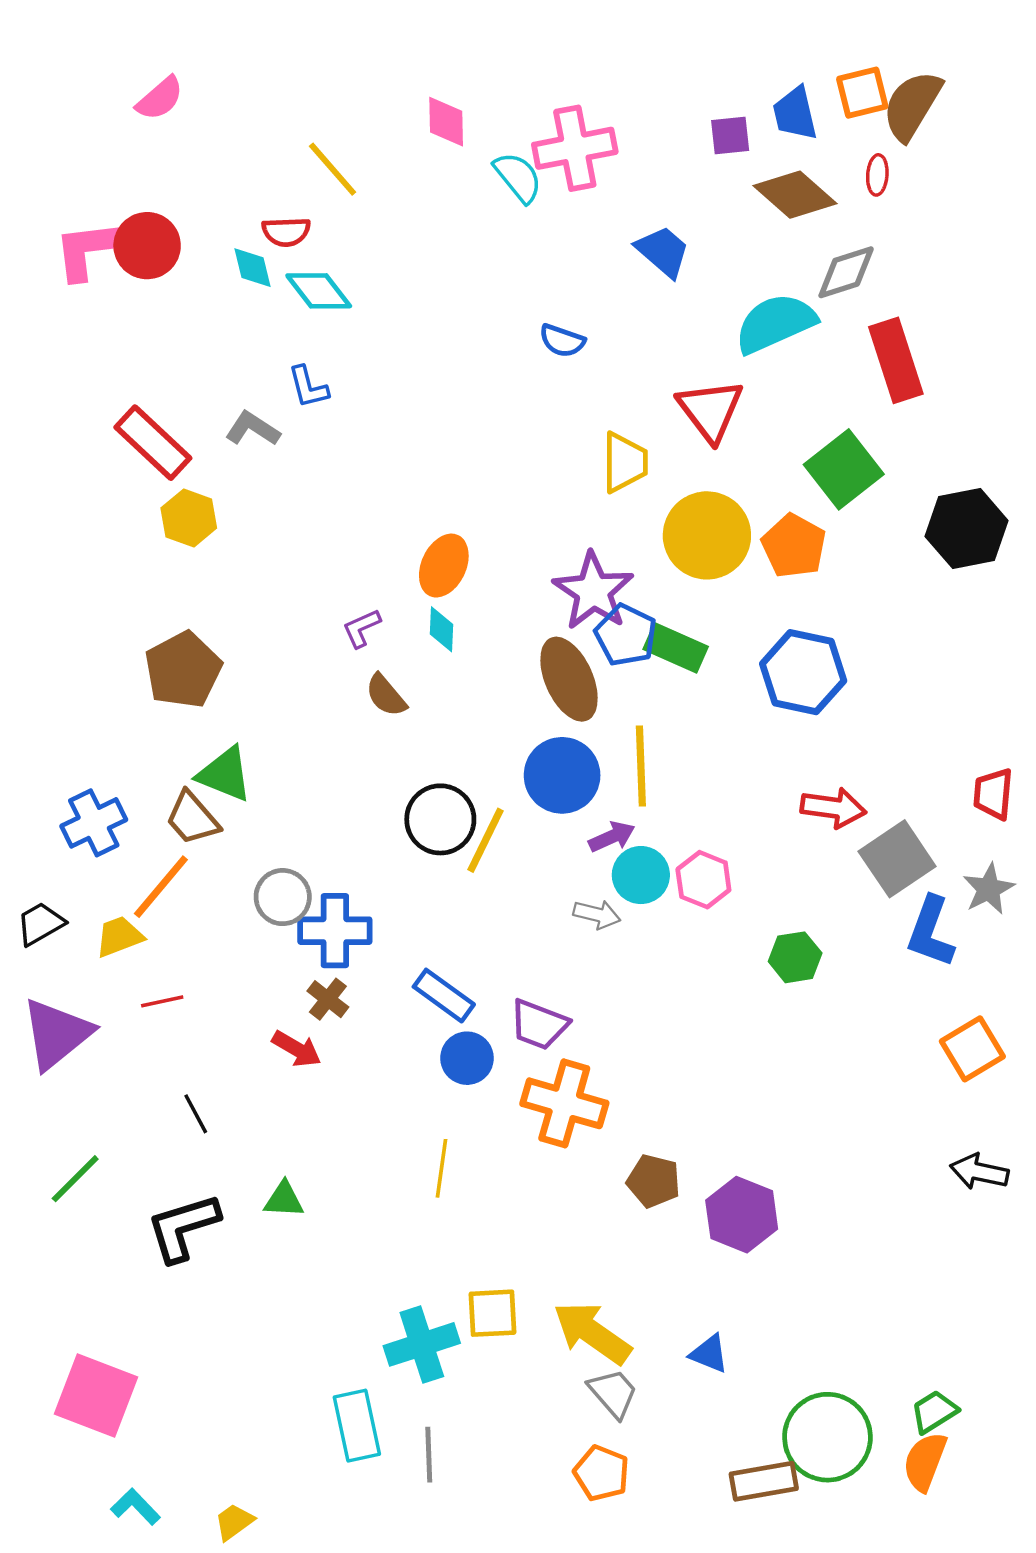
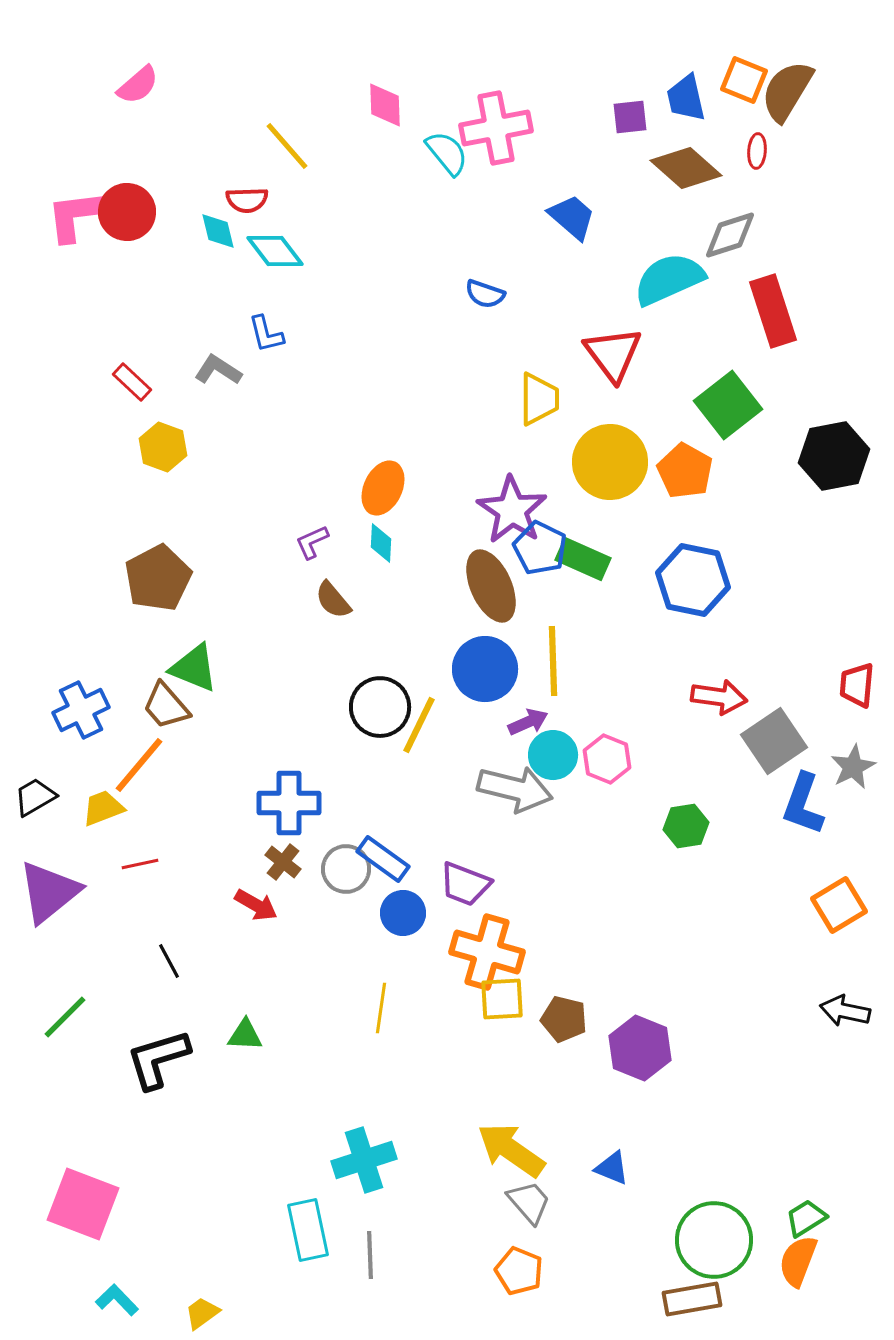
orange square: (862, 93) -> (744, 80), turned 36
red rectangle: (153, 443) -> (132, 382), size x0.6
gray circle: (283, 897) -> (346, 869), moved
gray arrow: (597, 914) -> (515, 789), size x1.8
yellow square: (492, 1313) -> (502, 999), moved
brown rectangle: (764, 1481) -> (692, 1299), moved

